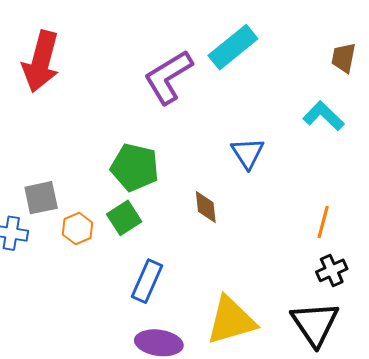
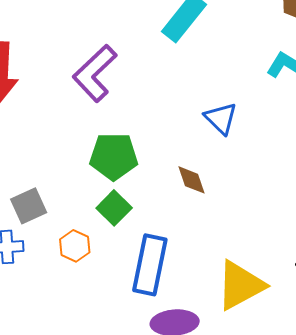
purple L-shape: (168, 77) -> (95, 73), moved
orange hexagon: (78, 229) -> (75, 246), moved
blue rectangle: (147, 281) -> (150, 265), size x1.4

